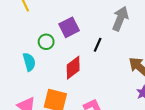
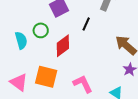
green circle: (46, 42) -> (41, 30), moved

